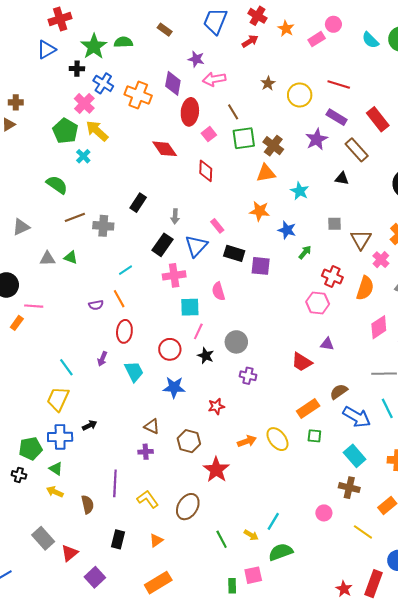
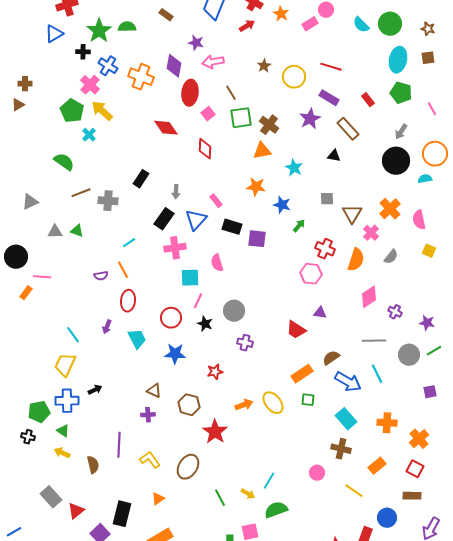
red rectangle: (378, 119) -> (368, 100), size x0.6
black rectangle: (118, 539) -> (122, 514), moved, size x1.4

